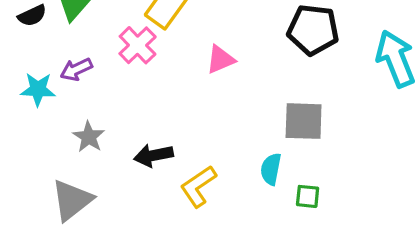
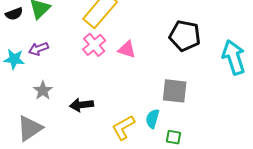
pink cross: (138, 45) -> (94, 45), moved
pink triangle: (221, 59) -> (127, 49), turned 36
yellow L-shape: (198, 186) -> (123, 128), moved

